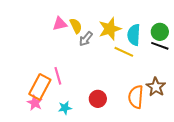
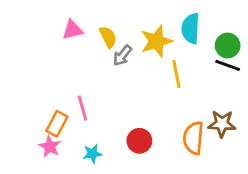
pink triangle: (60, 24) -> (73, 30), moved
cyan semicircle: (134, 35) -> (191, 28), moved
yellow line: (124, 52) -> (176, 74), turned 54
orange rectangle: (40, 87) -> (57, 124), size x0.7
brown star: (156, 87) -> (222, 124), turned -30

